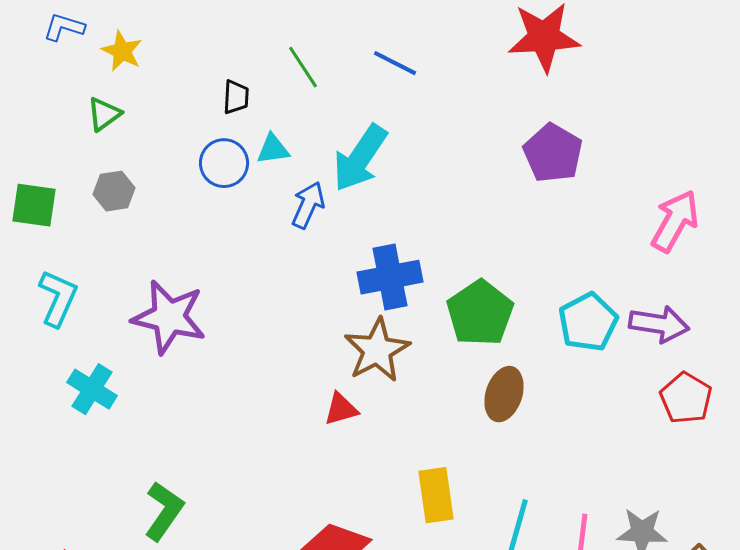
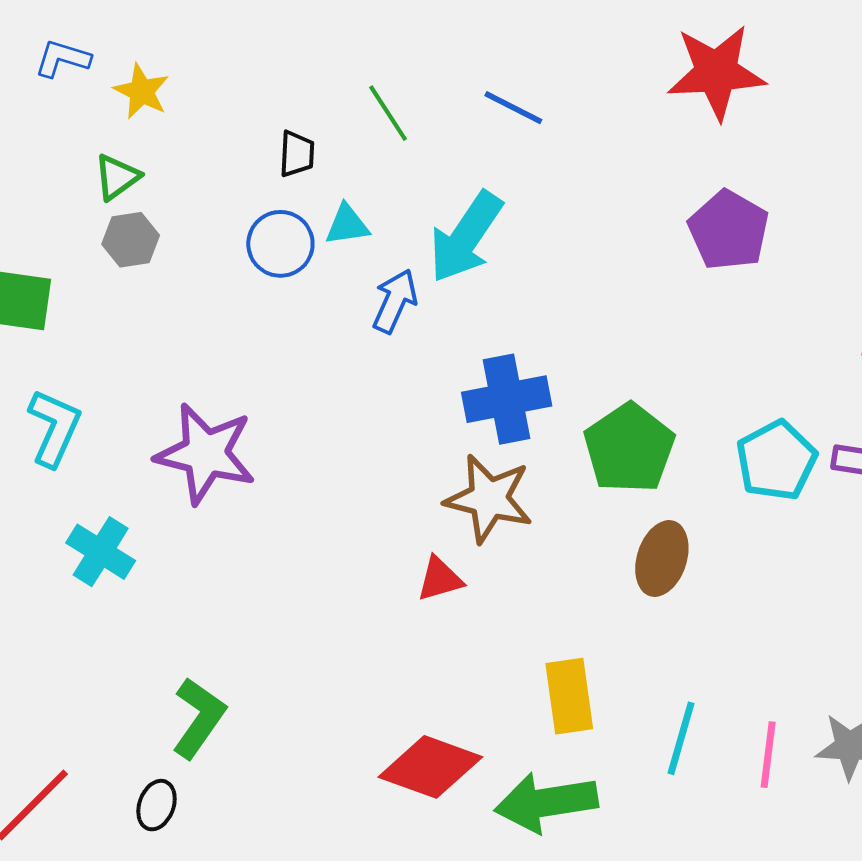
gray hexagon: (114, 191) -> (131, 240), moved
brown star: (377, 350) -> (489, 499), turned -30

